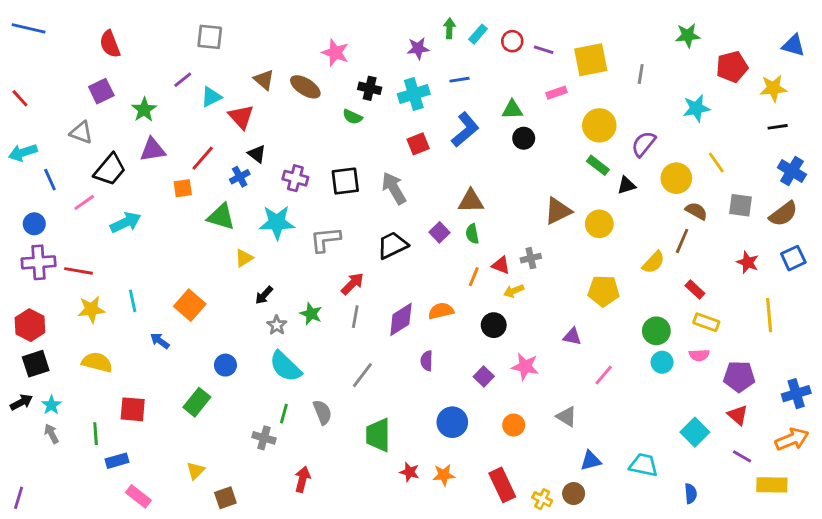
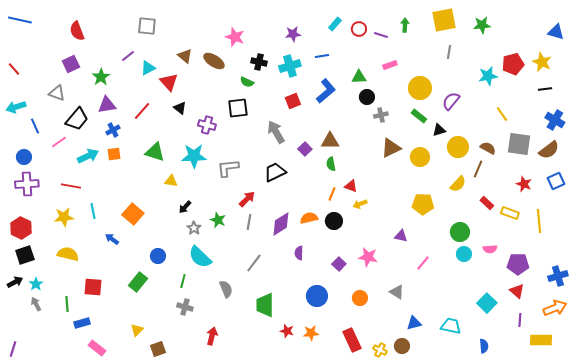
green arrow: (449, 28) -> (405, 25), moved
yellow square: (591, 60) -> (444, 20), moved
red pentagon: (732, 67) -> (513, 64), moved
yellow star: (773, 88) -> (542, 62), turned 30
blue cross: (240, 177) -> (113, 130), moved
yellow circle: (676, 178) -> (458, 147), moved
black square: (345, 181) -> (238, 108), moved
orange square: (183, 188) -> (114, 154), moved
gray square: (741, 205) -> (519, 144), size x1.4
purple square: (439, 232) -> (305, 149), moved
yellow triangle: (244, 258) -> (171, 181), turned 40
gray cross: (531, 258) -> (381, 115), moved
red line: (78, 271) -> (71, 186), moved
yellow rectangle: (706, 322) -> (510, 213), moved
black circle: (494, 325) -> (334, 221), moved
green line: (284, 414) -> (183, 281), moved
purple line: (742, 456) -> (520, 320), turned 64

